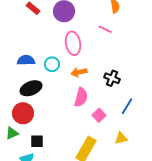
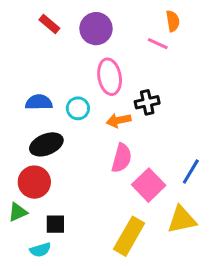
pink line: (105, 29) -> (158, 44), moved
black cross: (112, 78) -> (147, 102), moved, turned -35
pink square: (99, 115) -> (149, 185), size x1.5
yellow triangle: (121, 138) -> (182, 220), size x1.5

